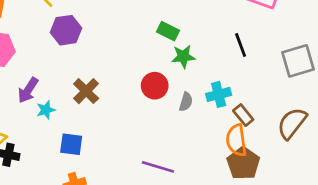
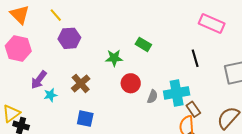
green star: (183, 56) -> (114, 58), moved
cyan cross: (219, 94) -> (177, 93), size x1.4
blue square: (71, 144) -> (85, 119), moved

